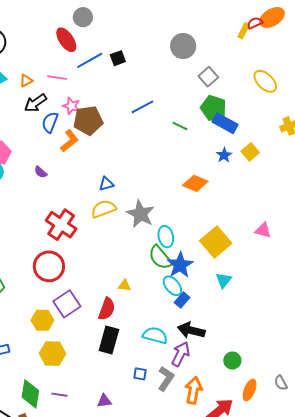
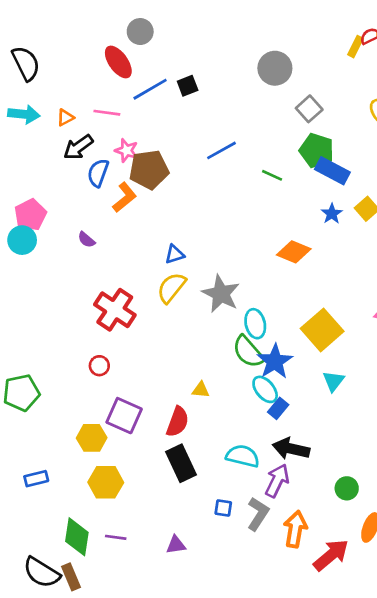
yellow semicircle: (104, 209) -> (171, 288), turned -30
red circle: (49, 266) -> (99, 366), size x0.5
purple square: (67, 304) -> (124, 416), turned -32
black rectangle: (109, 340) -> (181, 463), turned -40

